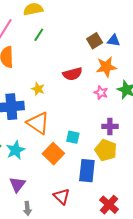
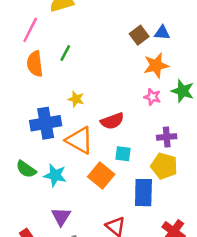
green line: (39, 35) -> (65, 53), moved
red semicircle: (72, 74) -> (112, 121), moved
cyan star: (15, 150) -> (55, 175), turned -30

